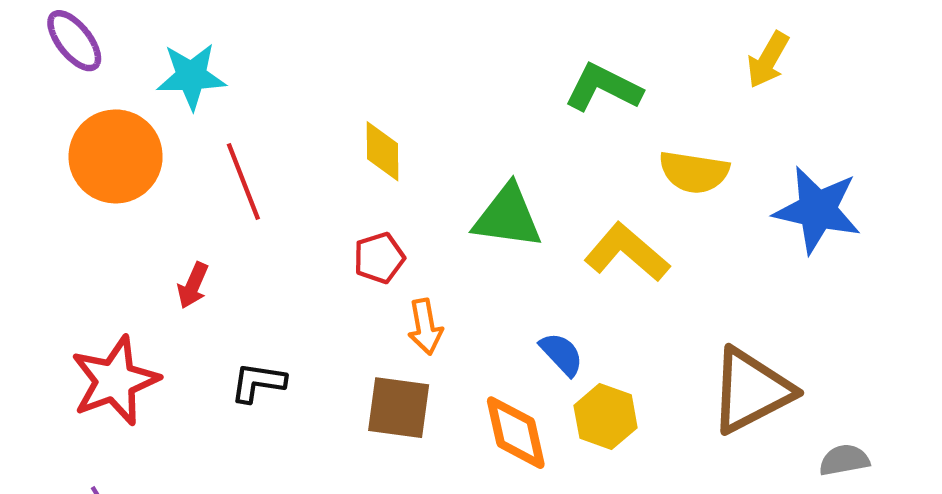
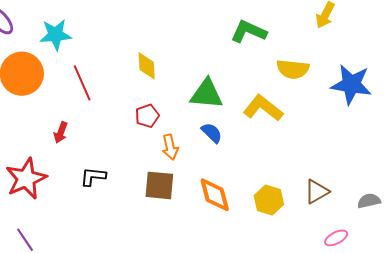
blue semicircle: (562, 354) -> (212, 133), moved
brown triangle: (751, 391) -> (317, 192), moved, size x0.6
yellow hexagon: (606, 417) -> (269, 200), moved

